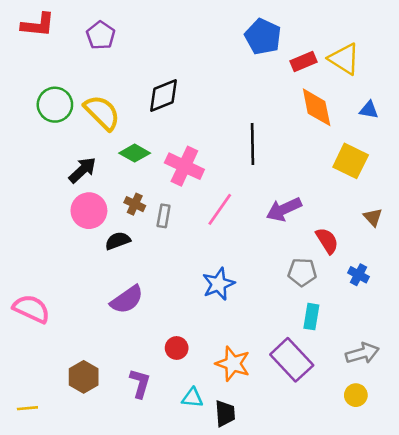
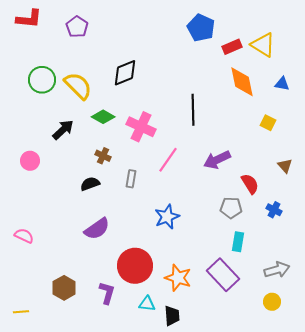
yellow square: (351, 161) -> (268, 123), size x0.6
pink circle: (89, 211) -> (30, 161), moved, size x0.7
gray rectangle: (164, 216) -> (131, 179), moved
pink semicircle: (31, 309) -> (24, 236), size x0.7
red circle: (177, 348) -> (135, 266), size x2.0

